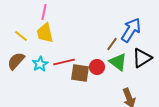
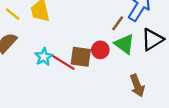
red line: (64, 62) -> (63, 63), moved, turned 45
cyan star: (40, 64) -> (44, 57), moved

